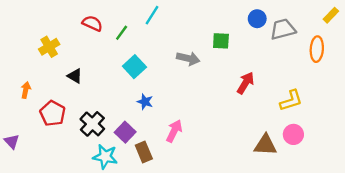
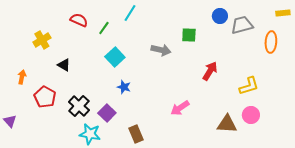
yellow rectangle: (331, 15) -> (283, 13), turned 40
pink arrow: (174, 131) -> (180, 108), moved, turned -150
brown rectangle: (144, 152) -> (136, 134), moved

